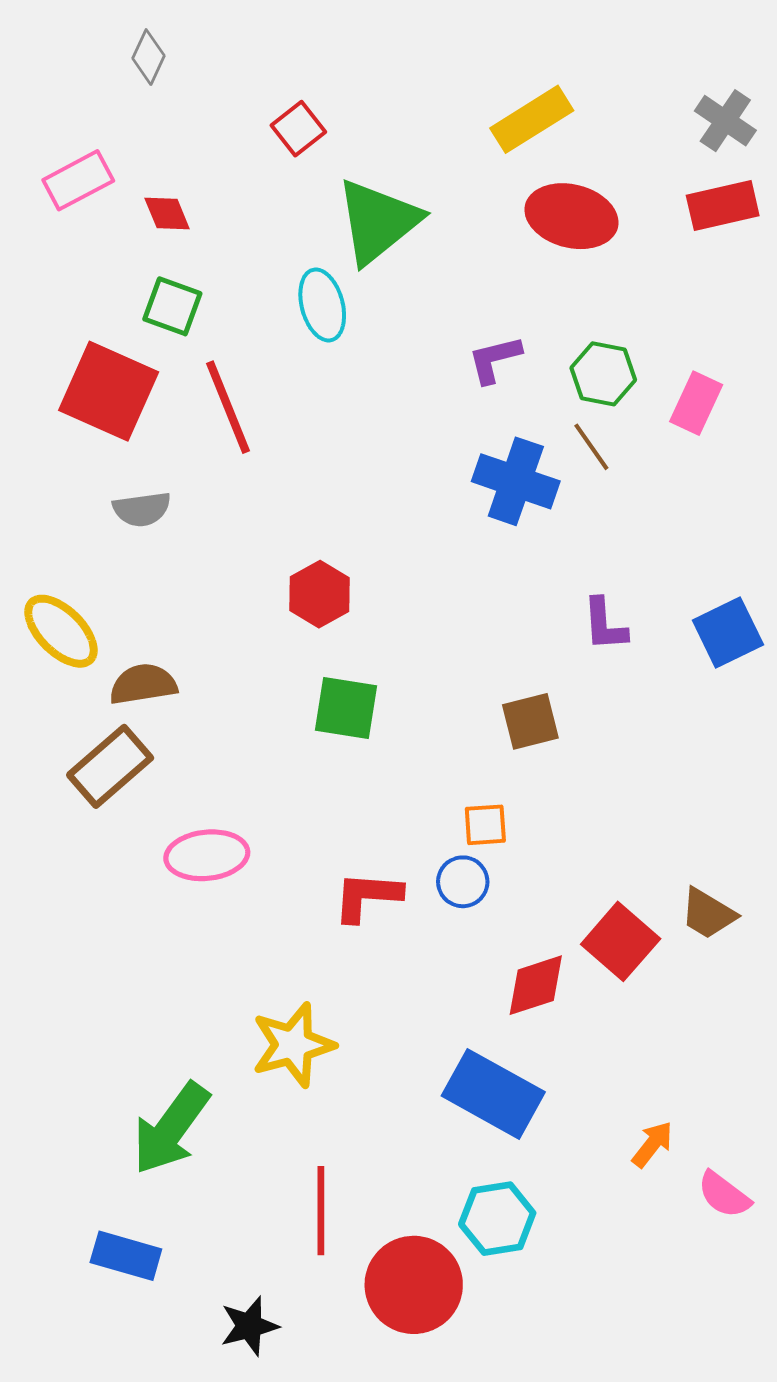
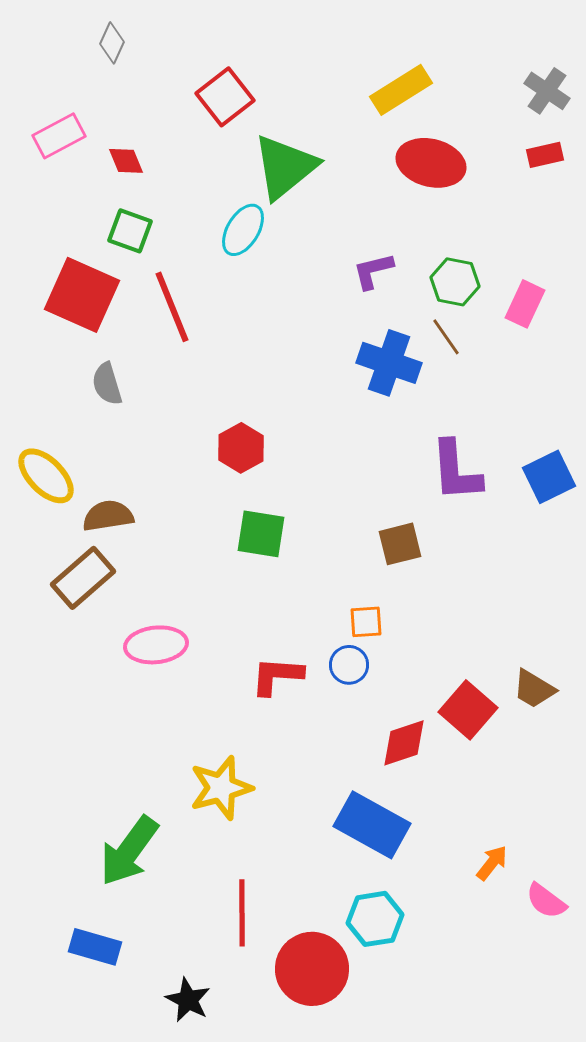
red square: (298, 129) -> (225, 97), size x1.4
red rectangle: (723, 206) -> (545, 155), size x0.7
cyan ellipse: (322, 305) -> (243, 230), turned 46
gray semicircle: (142, 509) -> (107, 384), turned 81
purple L-shape: (605, 625) -> (456, 471), size x1.5
black star: (249, 1326) -> (188, 1000), turned -30

